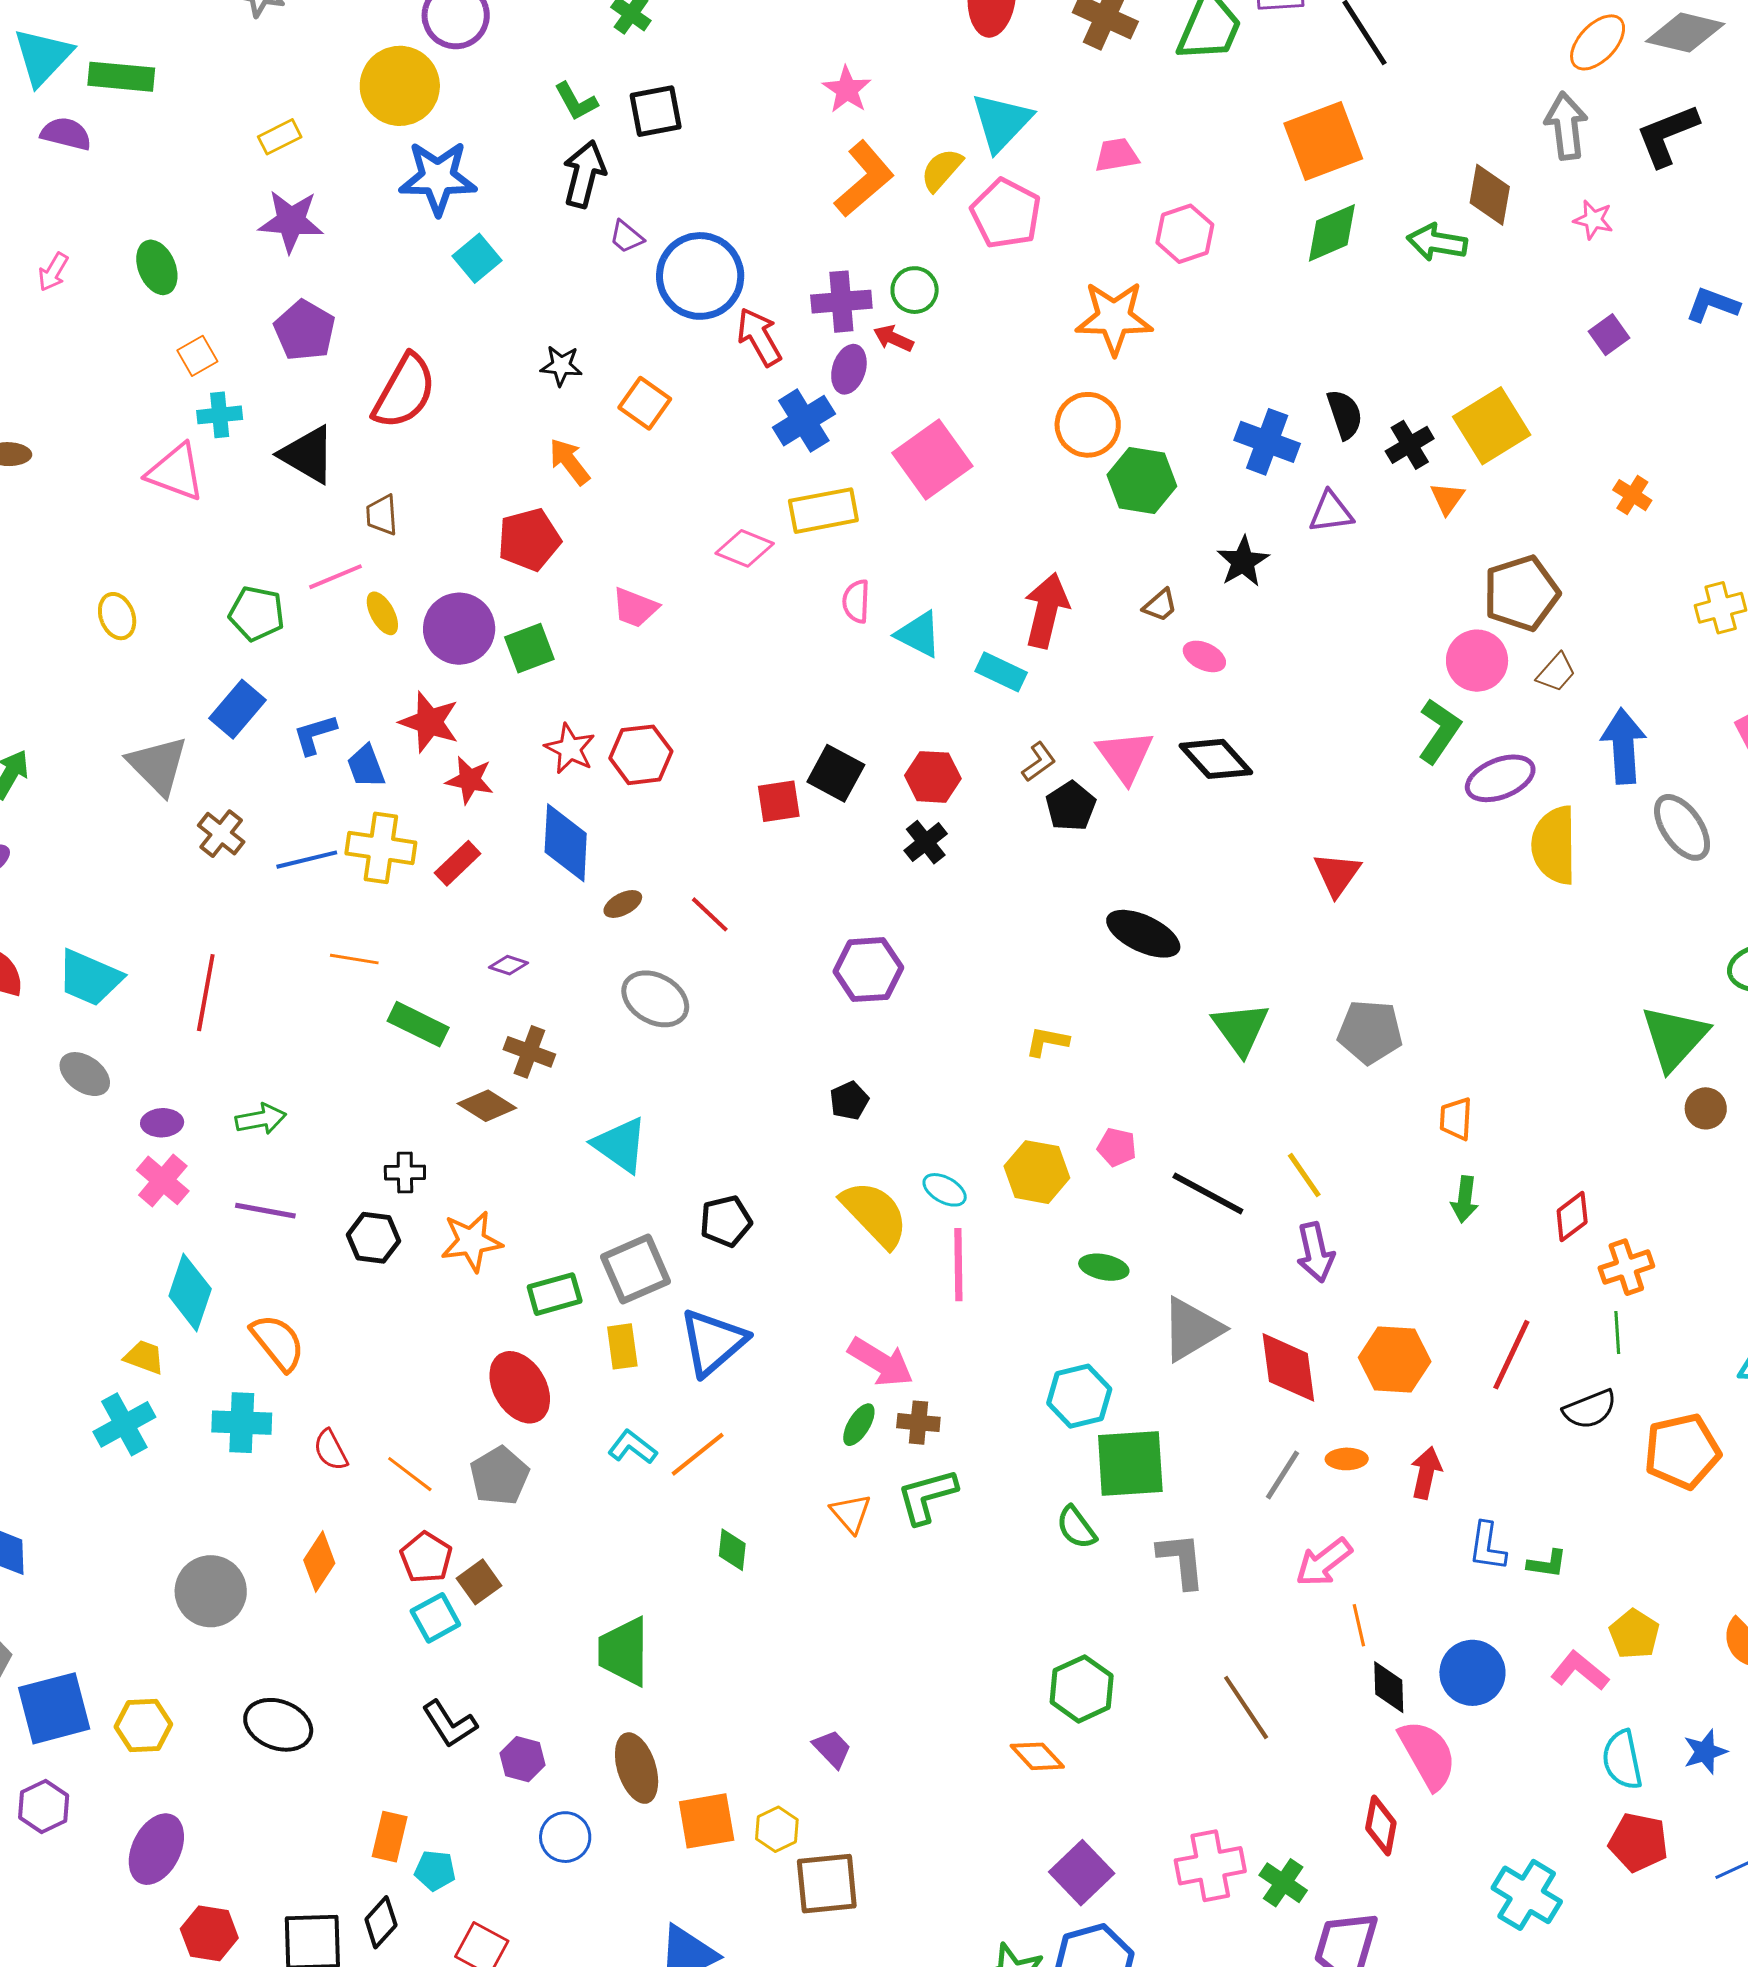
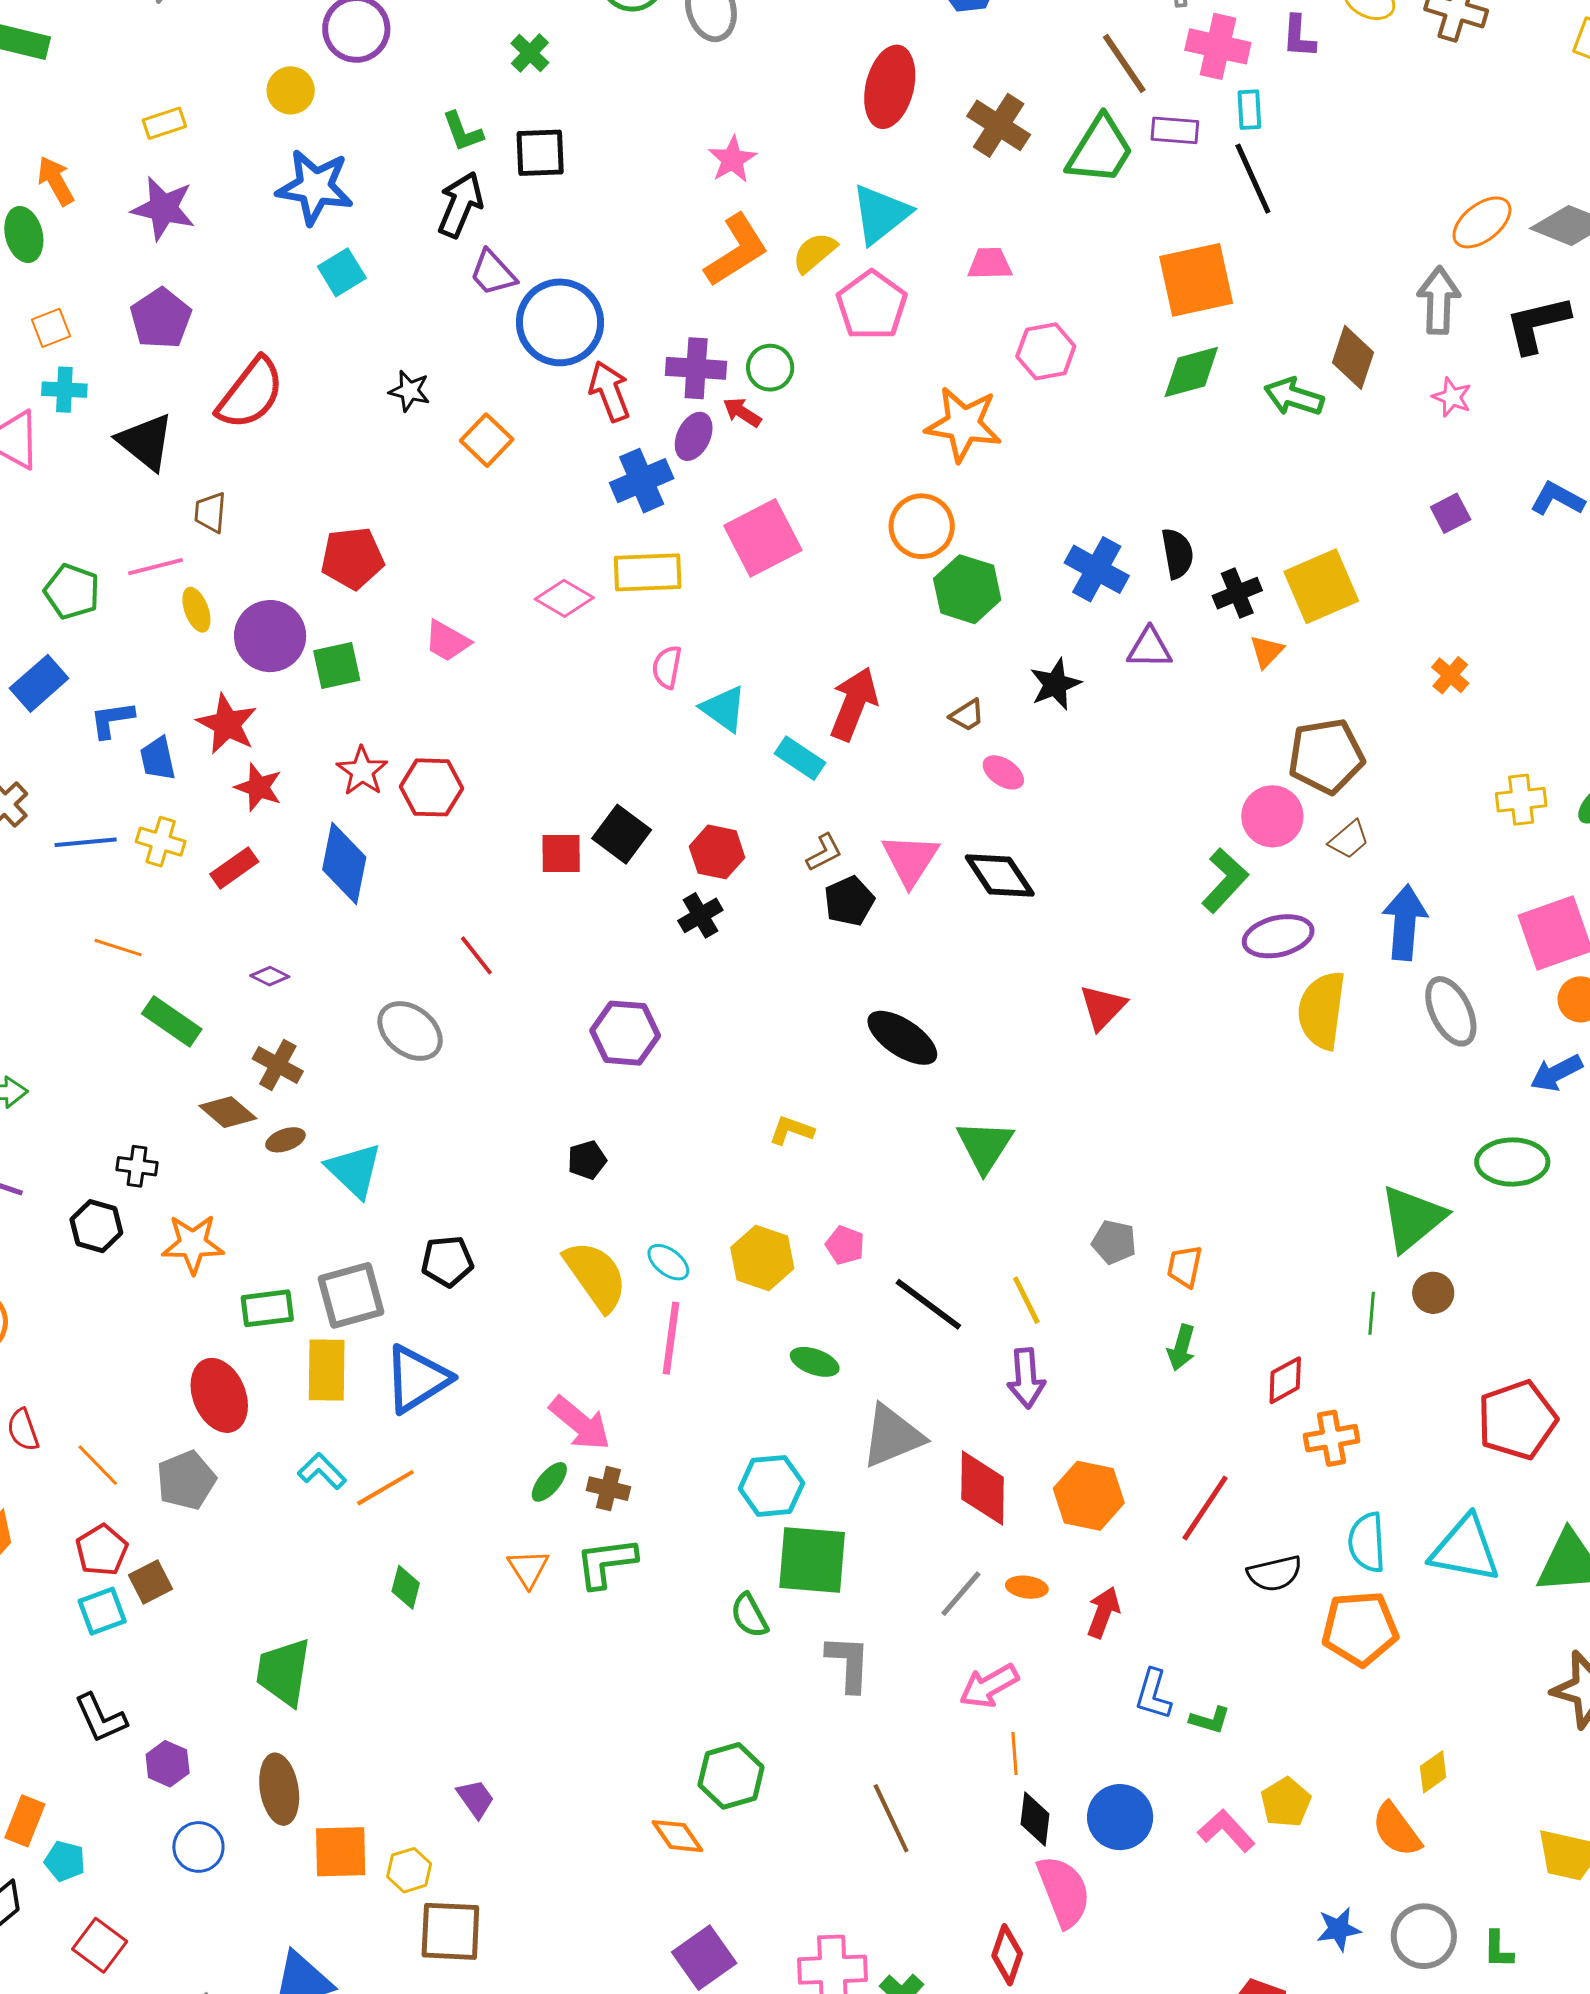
yellow circle: (400, 86) -> (291, 90), size x0.6
purple trapezoid: (626, 237) -> (493, 273), size x1.4
orange arrow: (570, 462) -> (56, 181), moved
yellow cross: (381, 848) -> (161, 842), size x0.7
brown ellipse: (623, 904) -> (285, 1140), moved
gray pentagon: (1370, 1032) -> (1114, 1242), moved, size x0.7
green line: (1617, 1333) -> (1372, 1313), moved
yellow rectangle: (622, 1346) -> (327, 1370), size x1.4
cyan semicircle: (1622, 1760) -> (1367, 1542), moved

